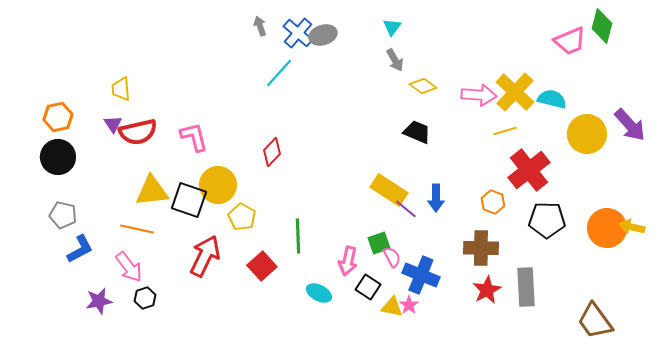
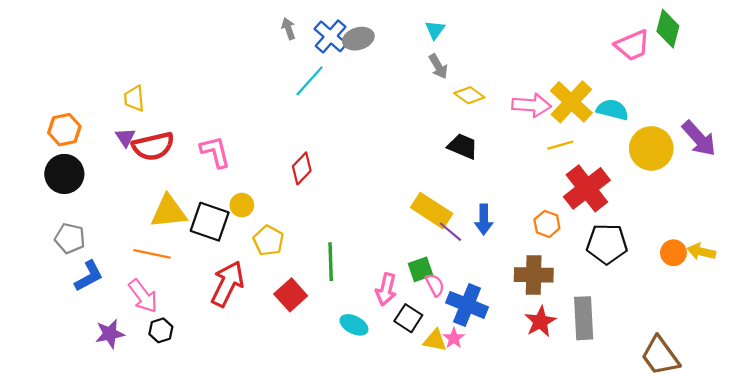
yellow circle: (218, 185) -> (242, 205), size x0.6
orange circle: (607, 228) -> (673, 253), size x0.6

